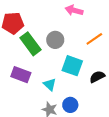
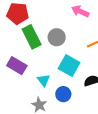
blue circle: (70, 105) -> (63, 94), moved

